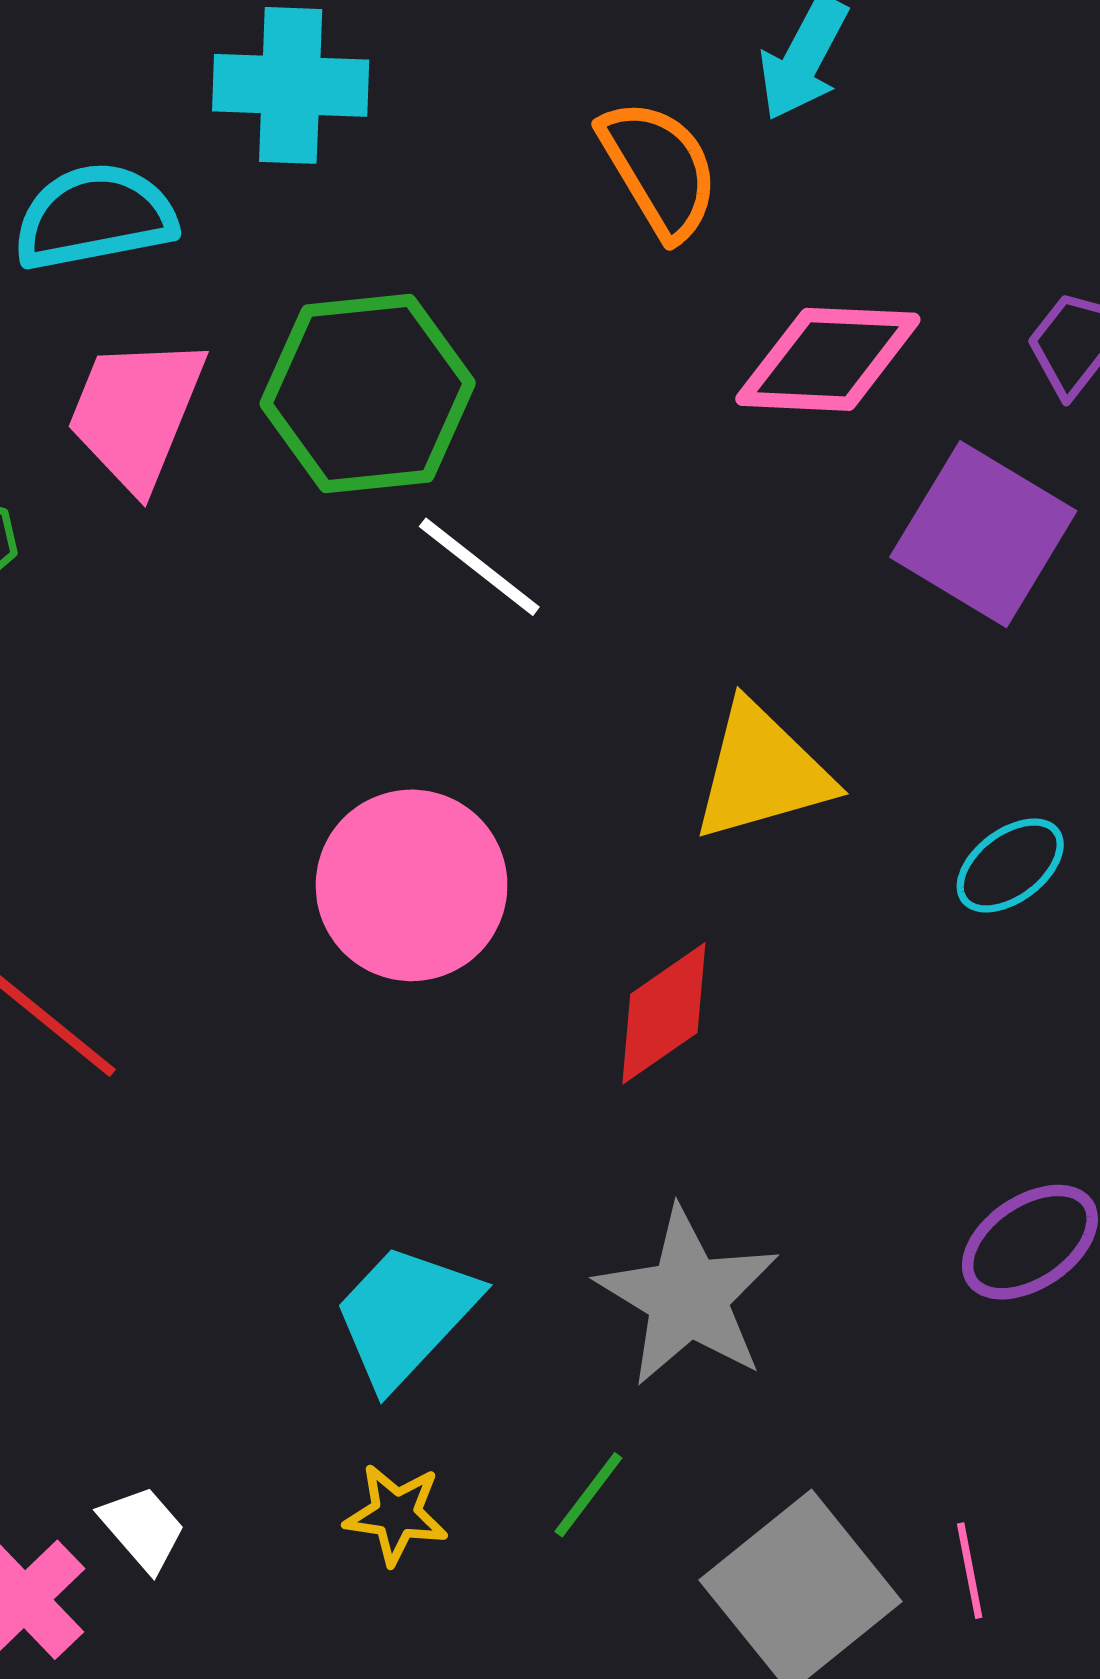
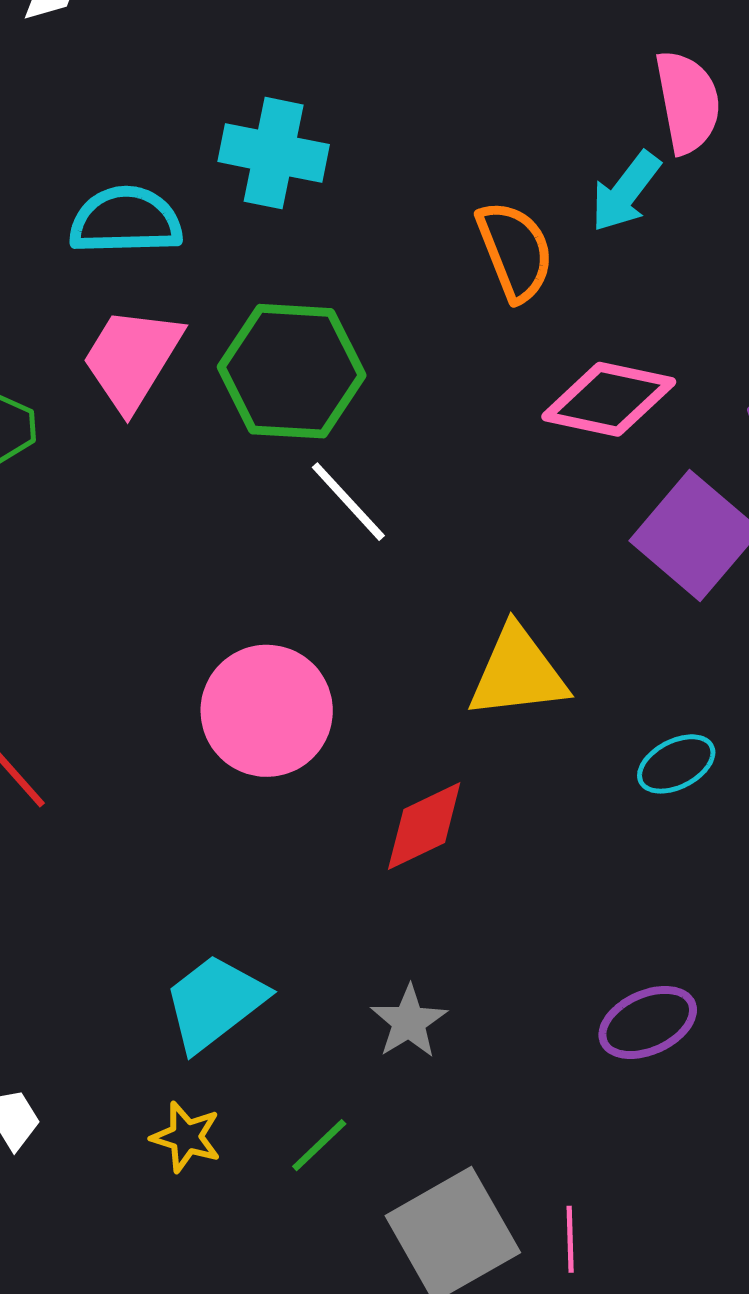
gray star: (688, 1297) -> (409, 1022), size x0.6

